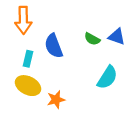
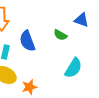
blue triangle: (117, 37) -> (81, 20), moved

